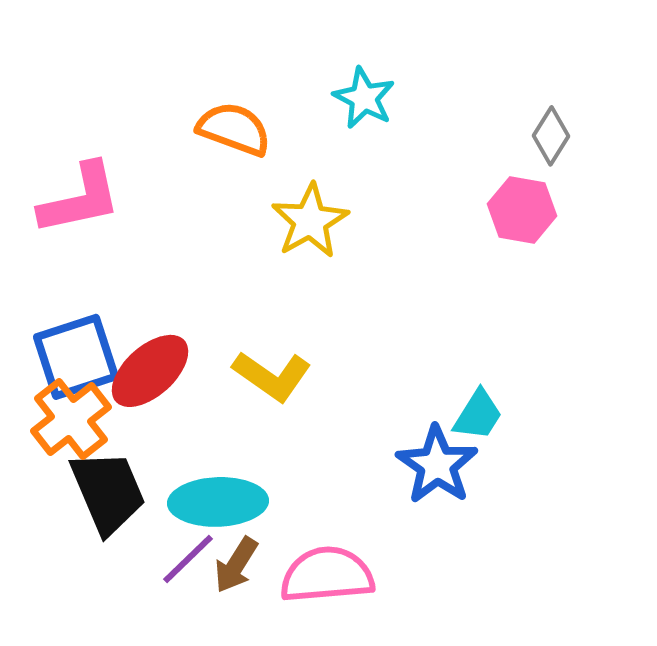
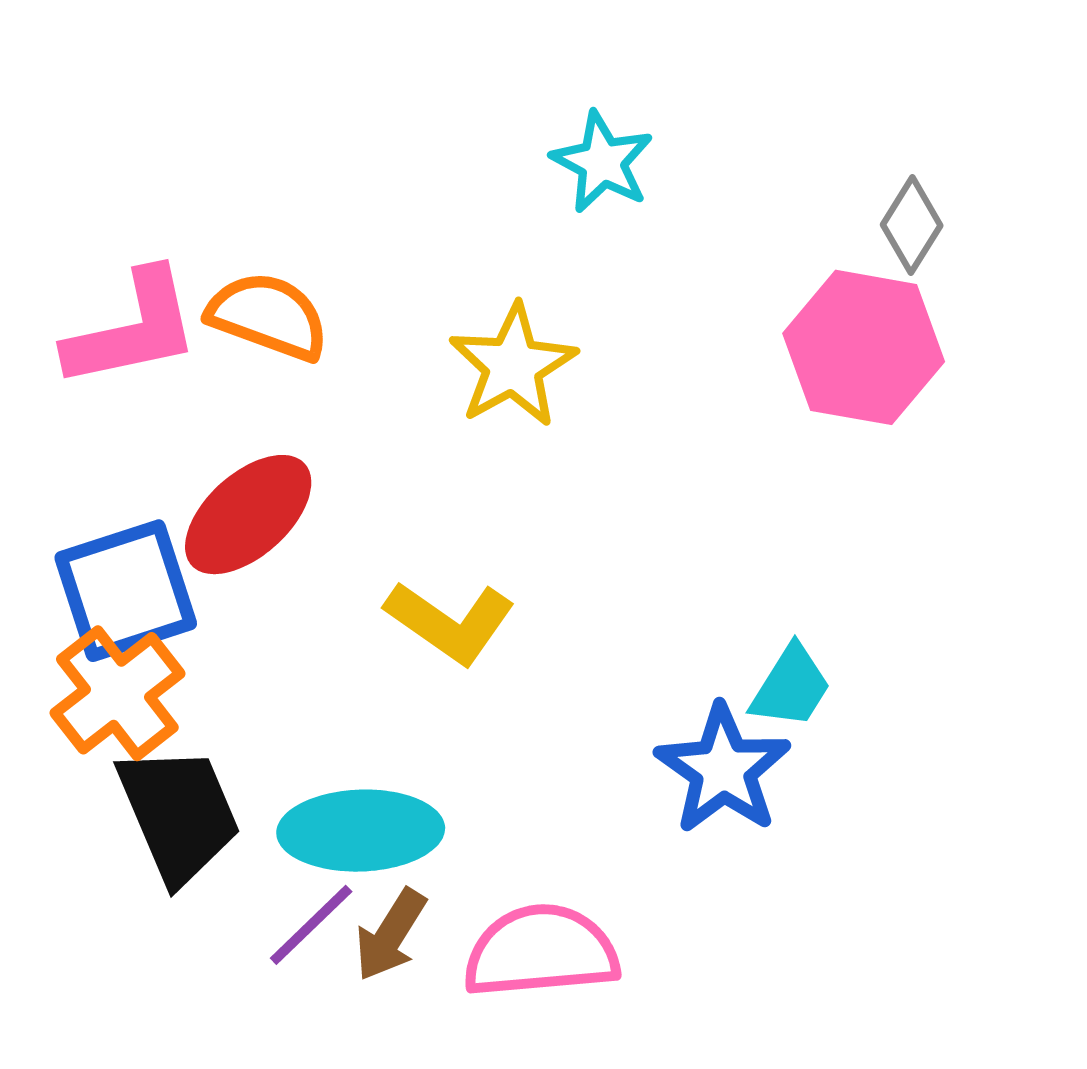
orange semicircle: (234, 129) -> (268, 316), moved
pink hexagon: (522, 210) -> (864, 347), size x1.4
red ellipse: (150, 371) -> (248, 515), moved

